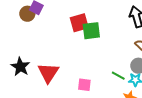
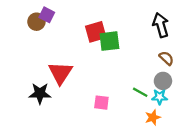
black star: (20, 67) -> (40, 93), moved, turned -30
red triangle: (48, 73) -> (60, 73), moved

